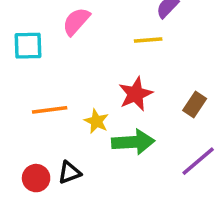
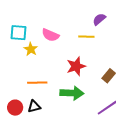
pink semicircle: (76, 21) -> (50, 35), moved, turned -114
orange line: (50, 110) -> (37, 83), moved
yellow star: (96, 121) -> (31, 49), moved

